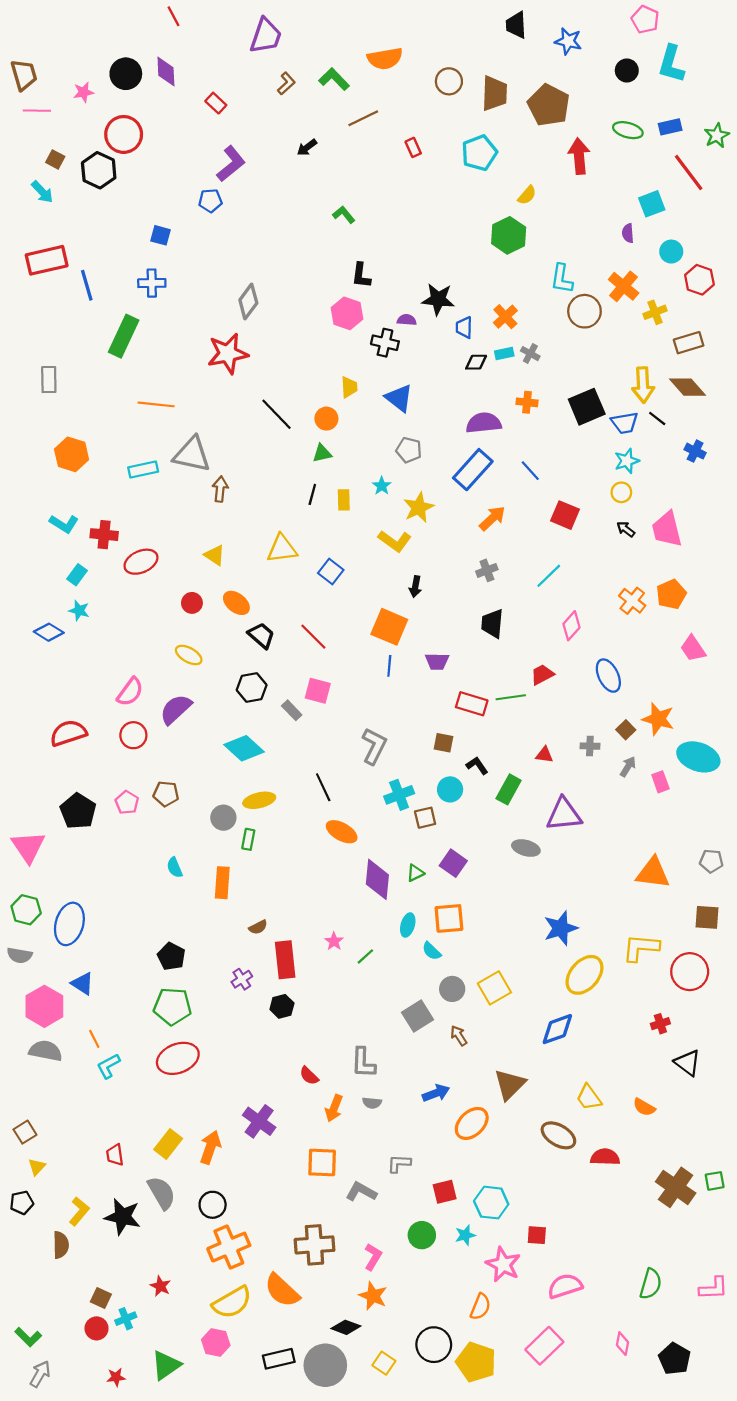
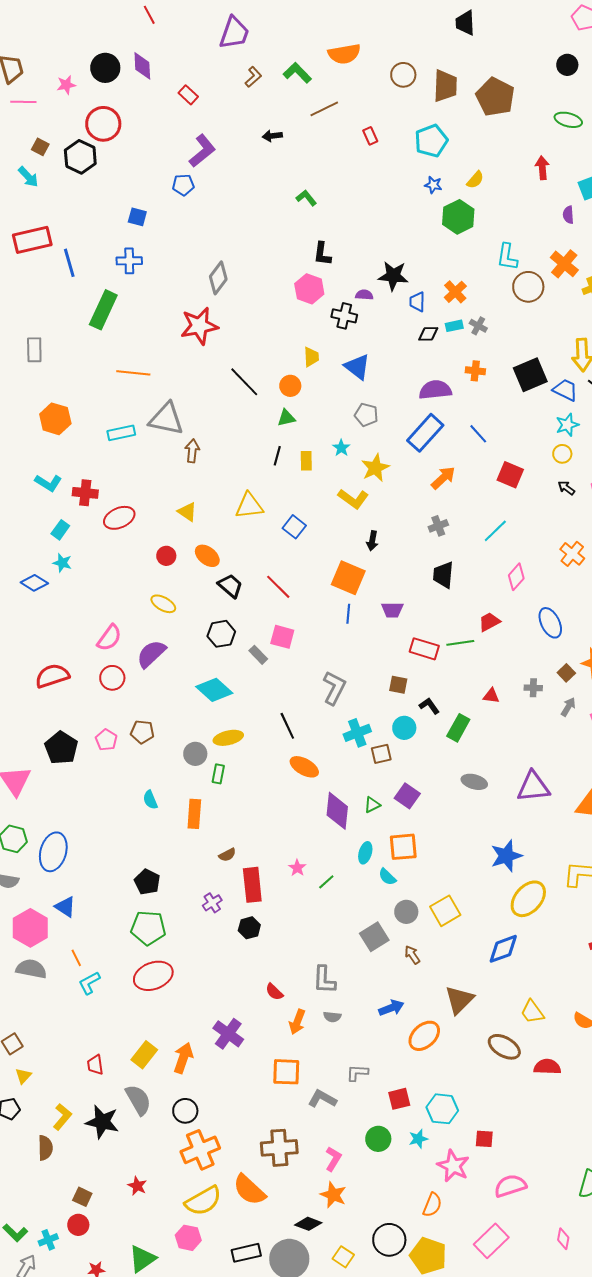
blue star: (568, 41) -> (433, 185), moved, size x0.7
black arrow: (307, 147) -> (272, 136), turned 30
red arrow: (579, 156) -> (542, 168), moved, size x0.7
blue trapezoid: (625, 423) -> (565, 390), turned -144
purple triangle: (564, 814) -> (533, 787), moved
cyan cross: (126, 1319) -> (48, 1240), moved

